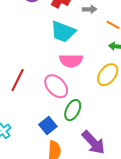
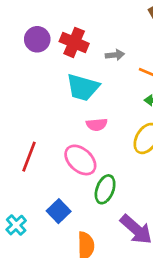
pink semicircle: (71, 61) -> (97, 125), size x0.7
blue square: (48, 126) -> (59, 211), moved

